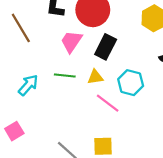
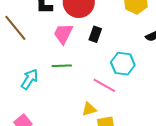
black rectangle: (106, 47) -> (95, 34), size x0.7
yellow triangle: (95, 77) -> (89, 109), moved

